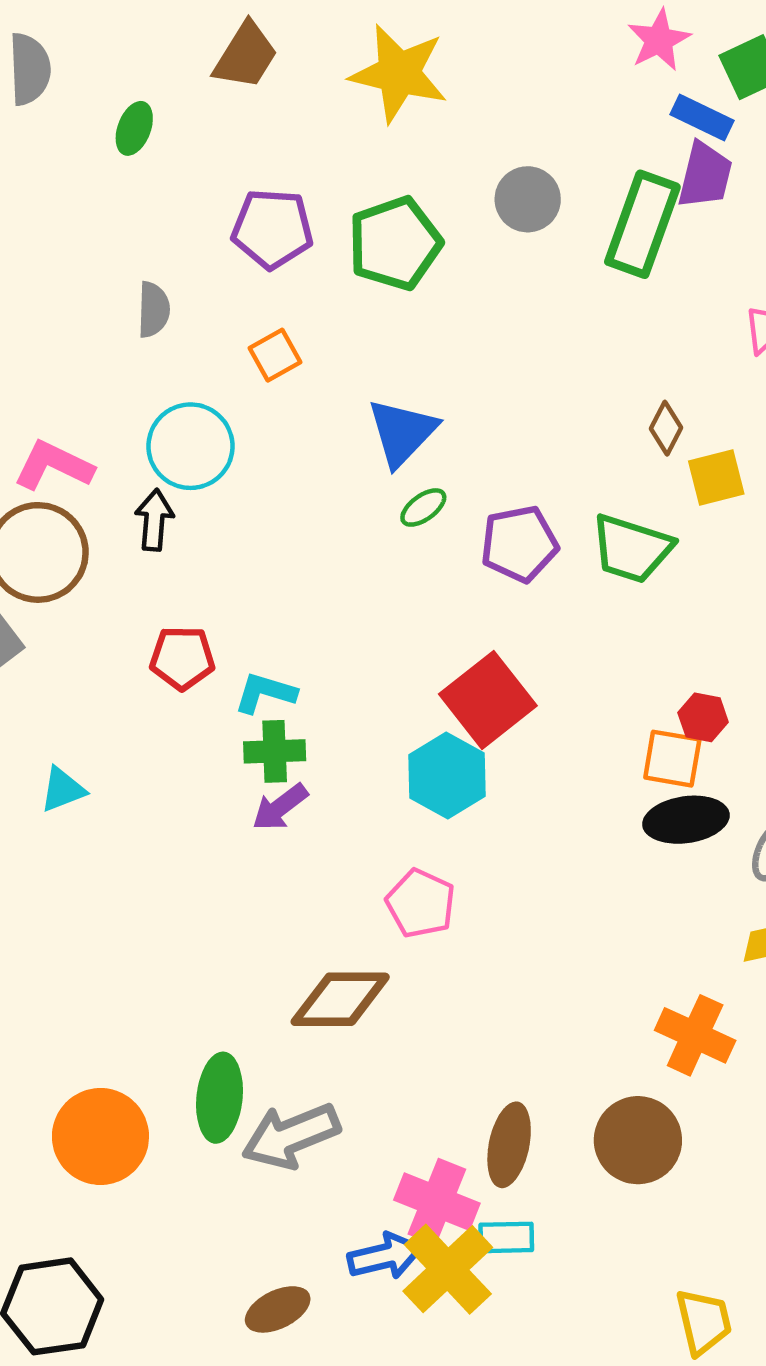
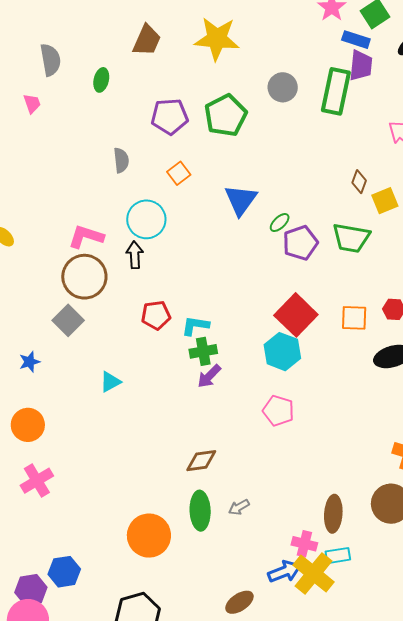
green ellipse: (423, 507) -> (280, 223), moved
orange square: (672, 759) -> (354, 318), moved
brown diamond: (340, 999) -> (201, 461), moved, size x0.7
gray arrow: (291, 1136) -> (239, 507), moved, size x0.5
pink cross: (437, 1202) -> (304, 544), size x0.7

